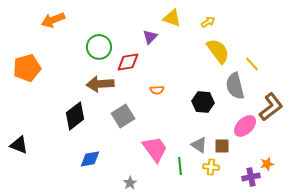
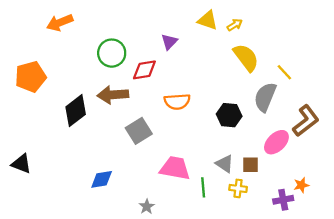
yellow triangle: (172, 18) -> (208, 20), moved
gray semicircle: (235, 86) -> (265, 97), turned 36
orange semicircle: (157, 90) -> (177, 102), size x1.6
black diamond: (75, 116) -> (76, 111), moved
pink trapezoid: (155, 149) -> (175, 168), turned -44

